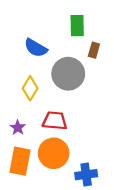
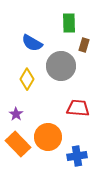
red trapezoid: (55, 121) -> (78, 108), moved
orange rectangle: (20, 161) -> (18, 144), turned -55

